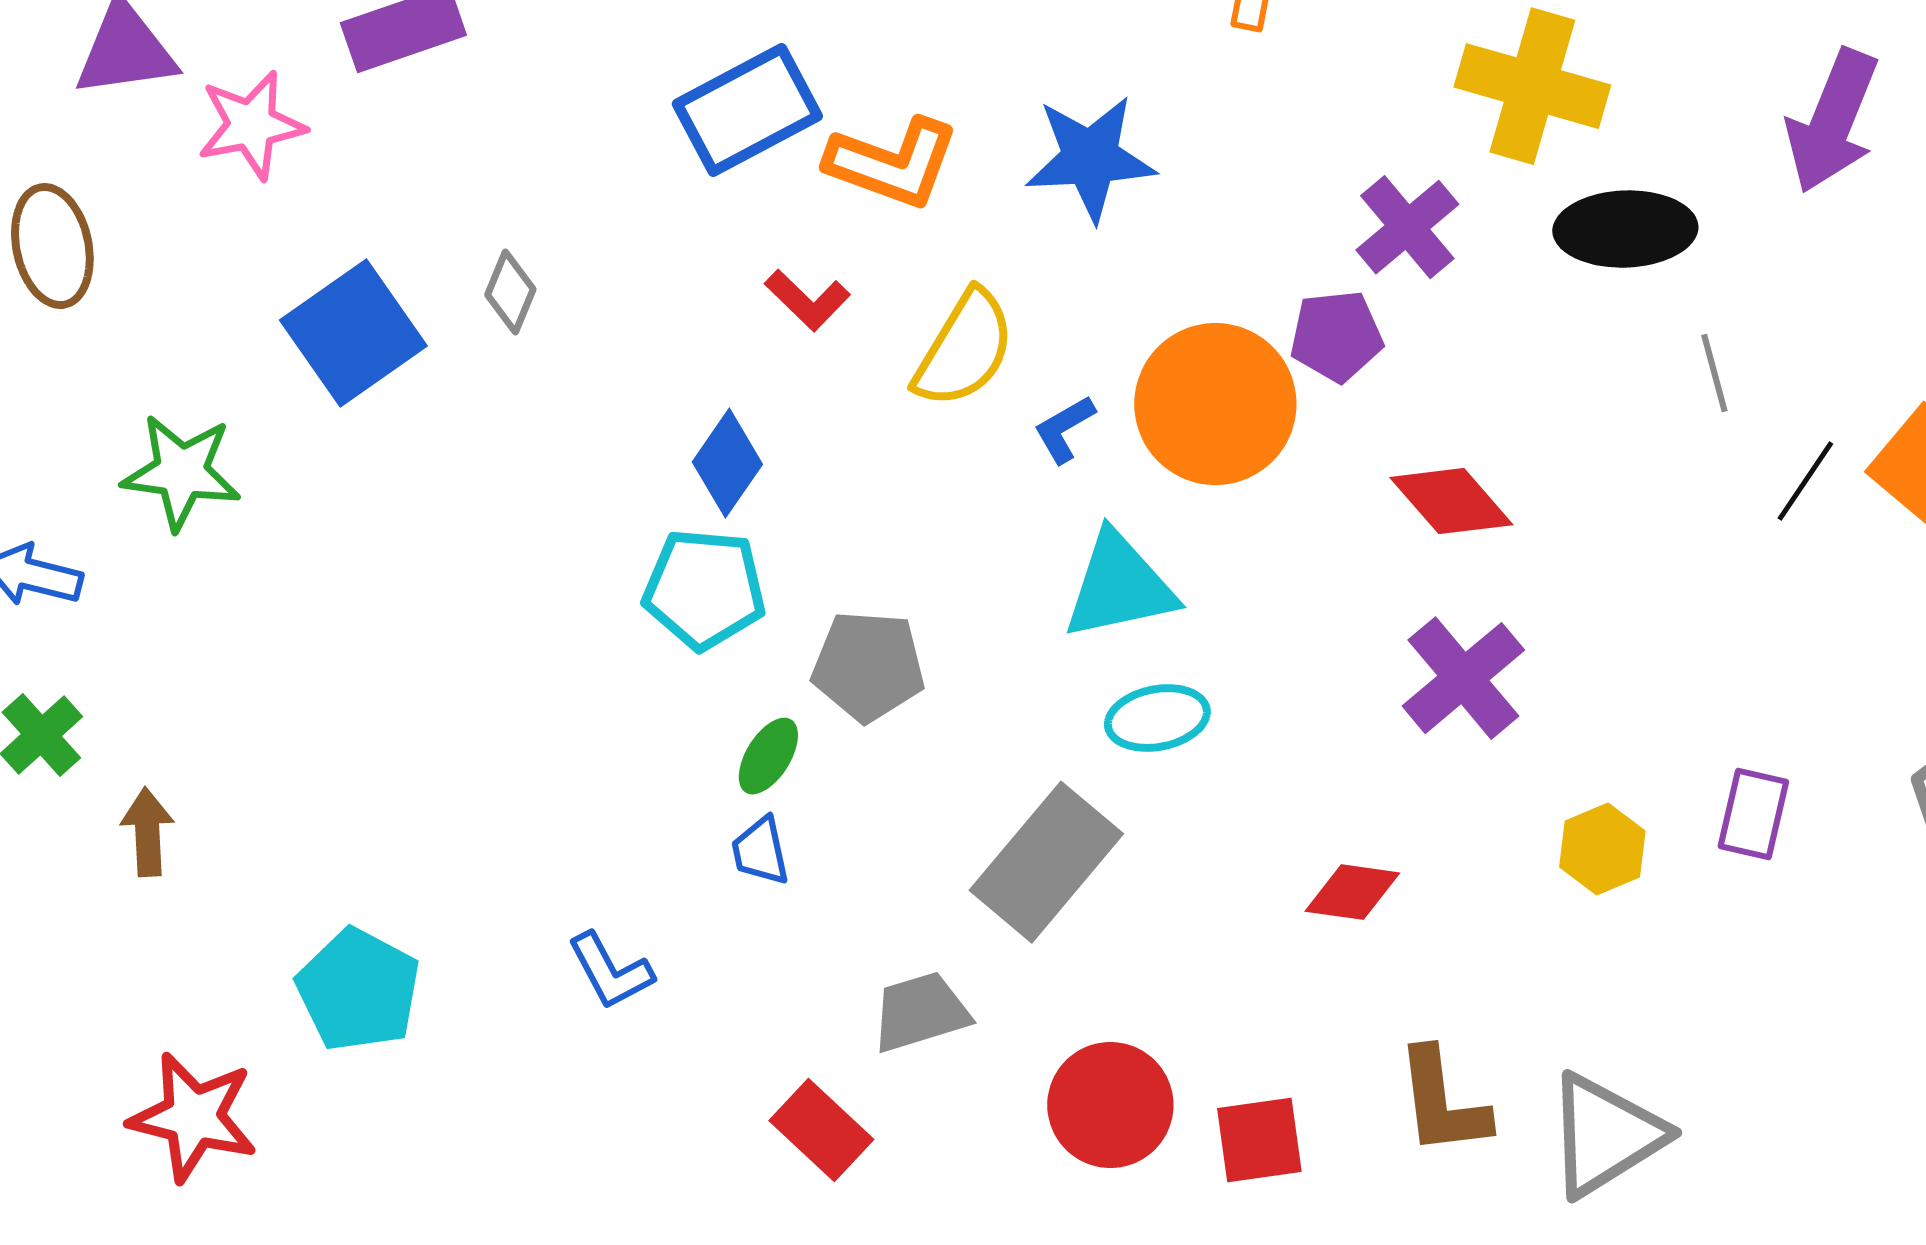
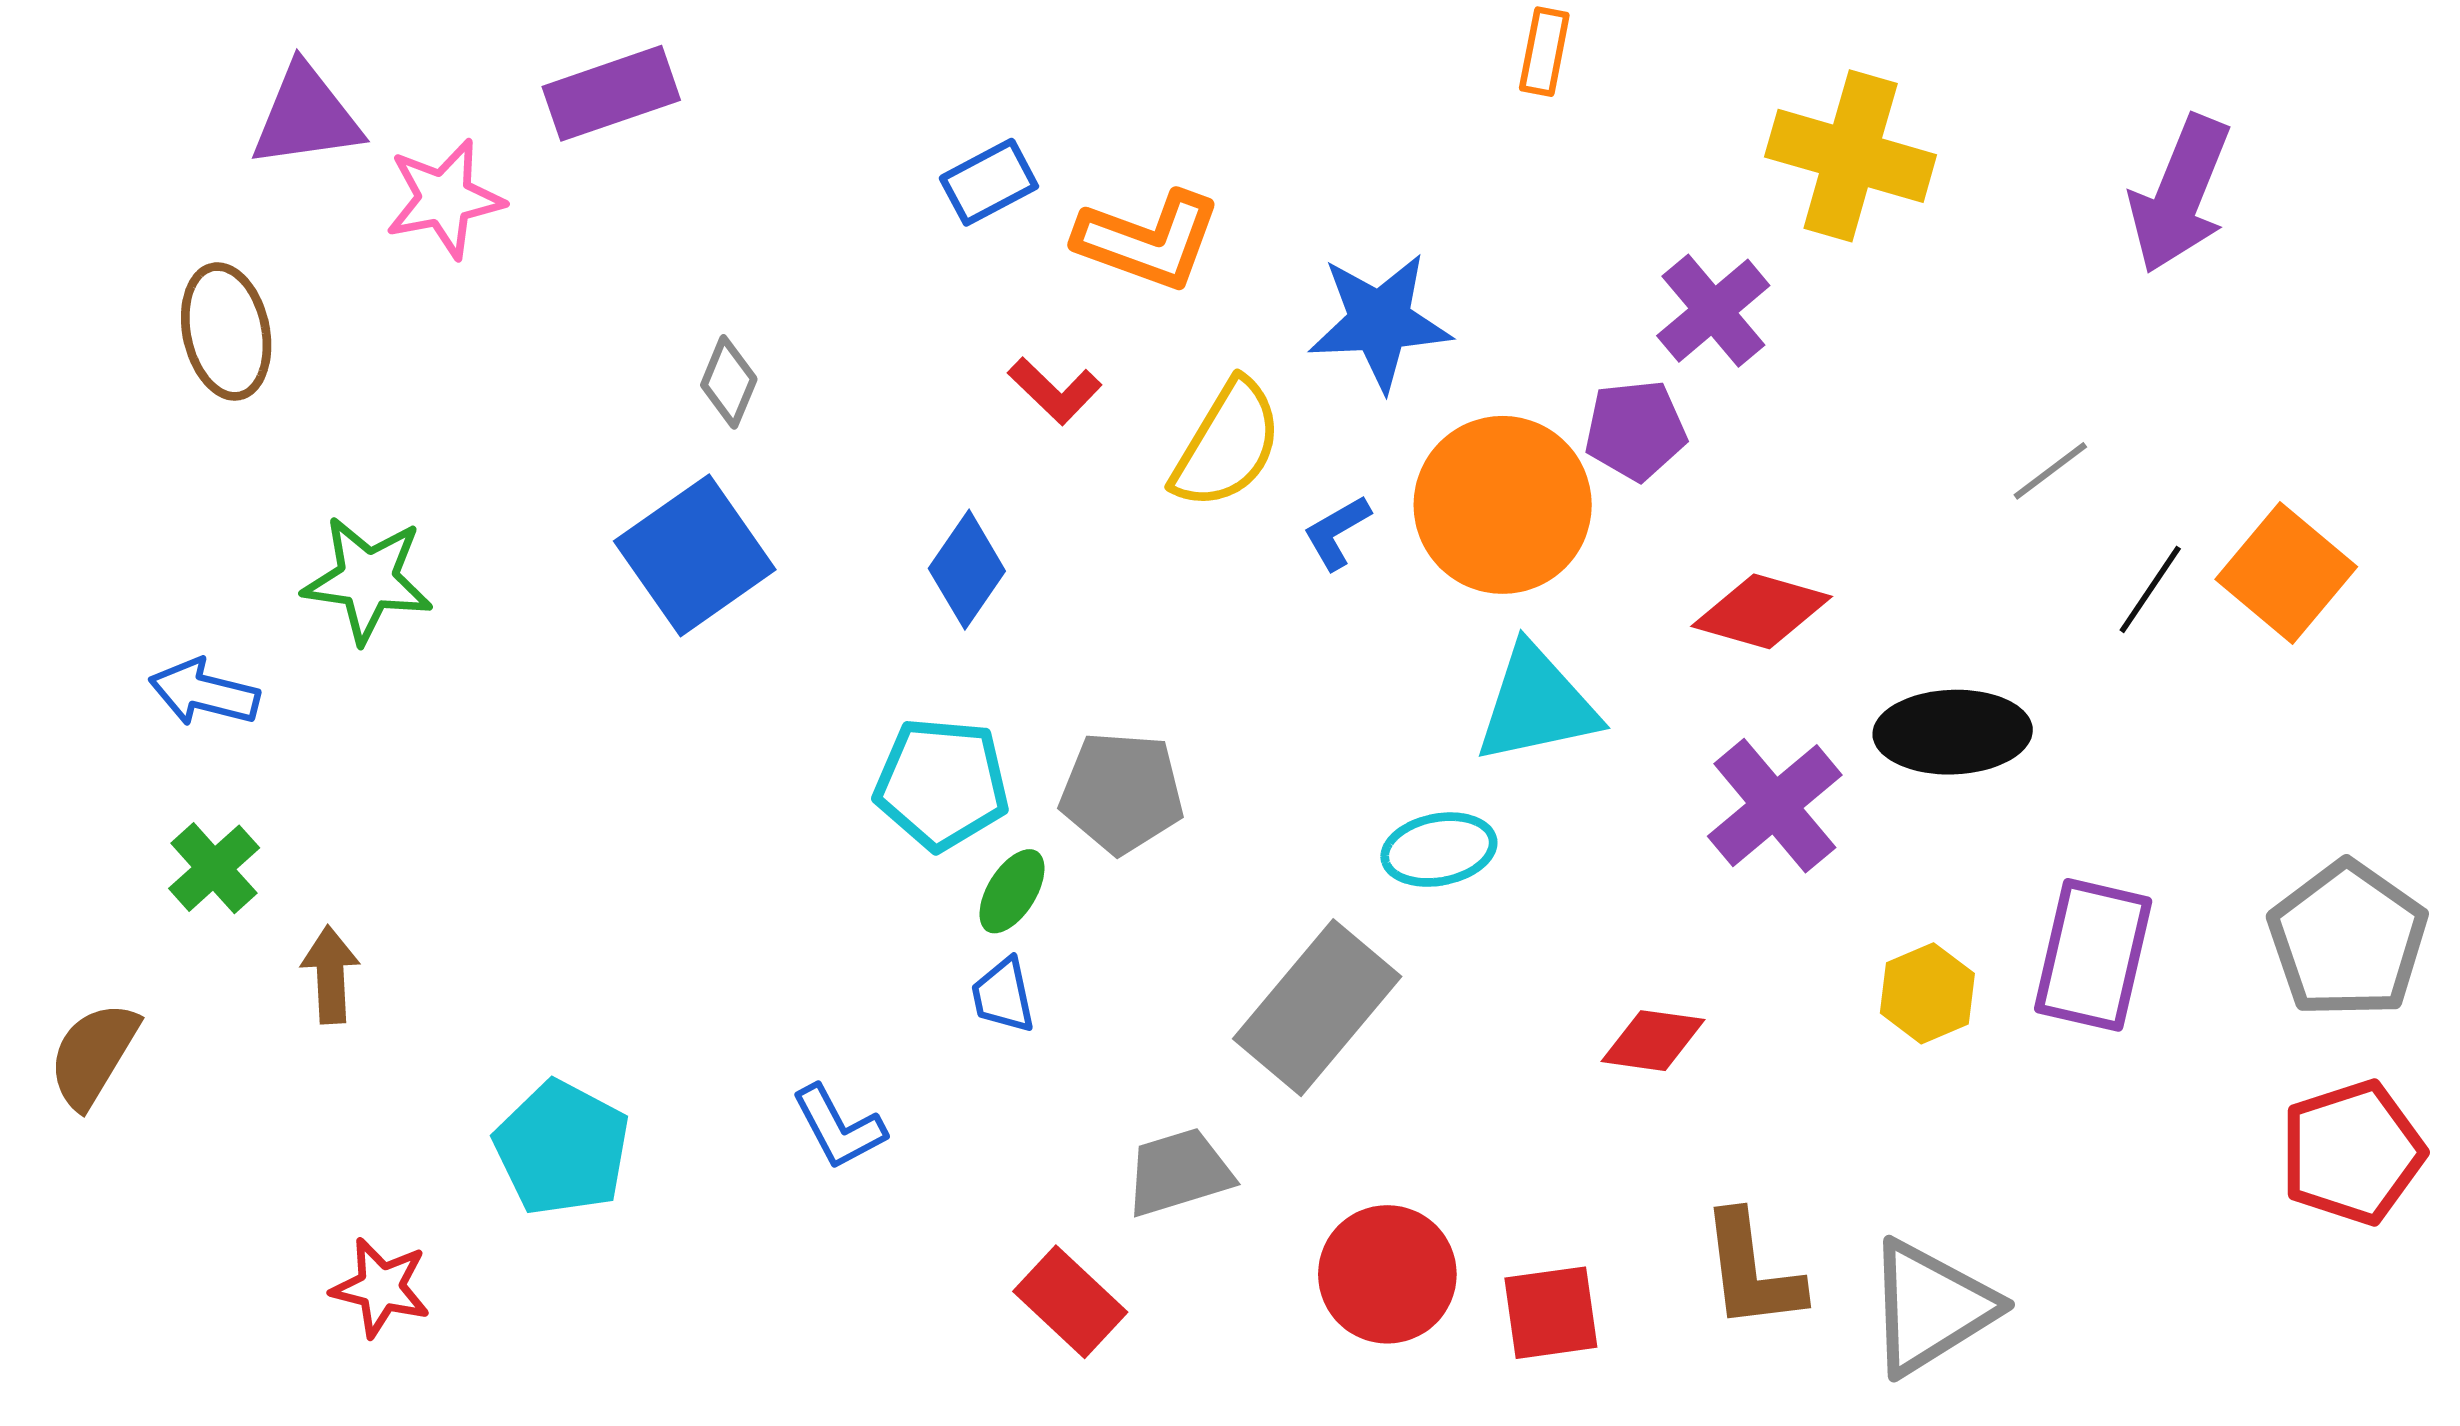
blue rectangle: (747, 110) -> (989, 182), size x0.6
blue star: (1090, 158) -> (1380, 322), moved
black ellipse: (1625, 229) -> (1953, 732), moved
blue square: (353, 333) -> (695, 555), moved
gray line: (1714, 373) -> (2050, 471), turned 68
red diamond: (1451, 501) -> (1762, 611), turned -33
cyan triangle: (1119, 586) -> (1537, 705), moved
cyan pentagon: (704, 589) -> (942, 784), moved
purple rectangle: (1753, 814) -> (2093, 955), size x1.5
red star: (193, 1117) -> (381, 1287), size x0.7

